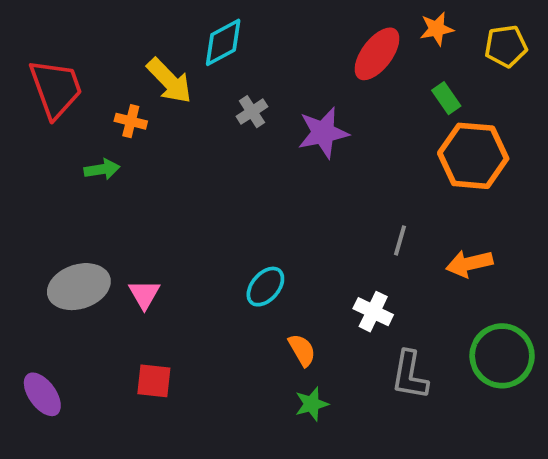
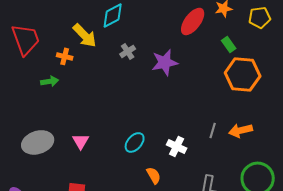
gray line: (400, 240) -> (213, 130), moved
pink triangle: (144, 294) -> (81, 141), moved
white cross: (373, 312) -> (177, 146), moved

